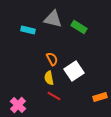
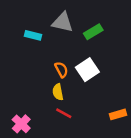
green rectangle: (79, 27) -> (93, 32), turned -63
white square: (74, 71) -> (87, 70), moved

